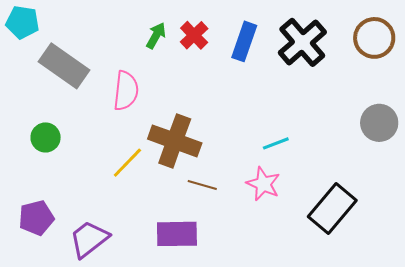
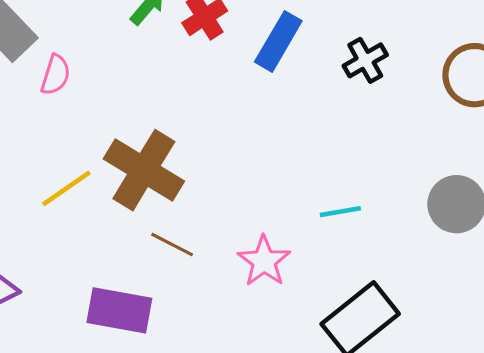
black cross: (302, 42) -> (365, 60), size x0.6
pink semicircle: (126, 91) -> (55, 75), moved, size x0.7
cyan line: (276, 143) -> (340, 212), moved

